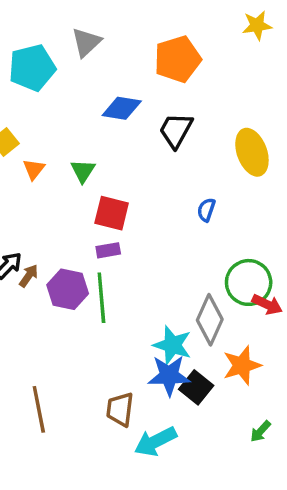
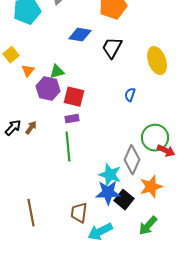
green triangle: (83, 171) -> (57, 72), turned 42
brown arrow: (29, 276) -> (31, 128), moved
purple hexagon: (68, 289) -> (48, 89), moved
green arrow: (260, 431) -> (148, 226), moved, size x1.5

